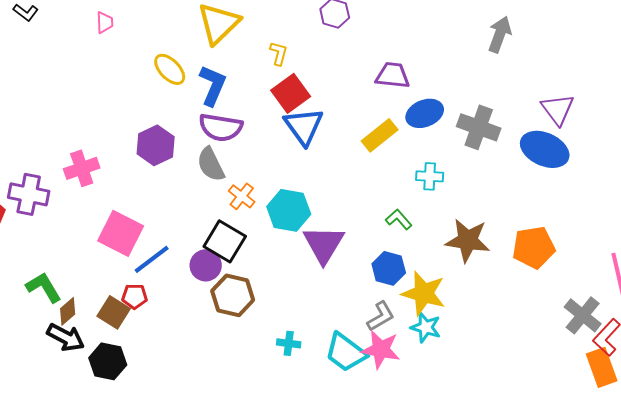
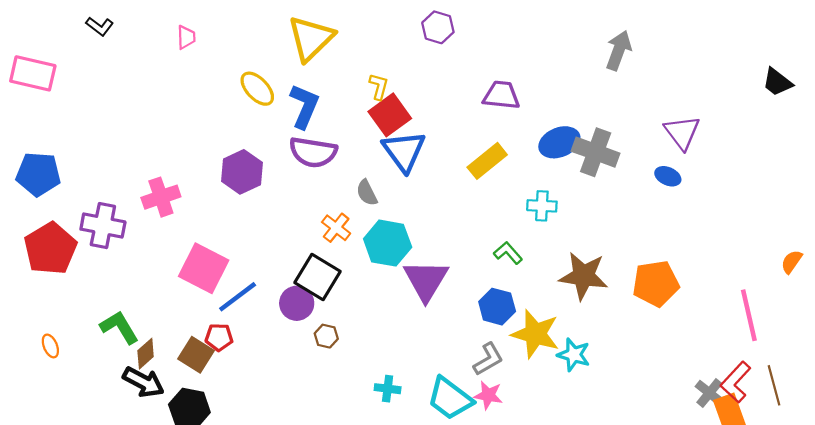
yellow L-shape: (279, 53) -> (379, 86), moved
blue ellipse: (425, 113) -> (559, 142), moved
blue ellipse: (545, 149) -> (668, 176), size x0.5
gray semicircle: (211, 164) -> (367, 193), moved, size x0.7
brown hexagon: (233, 295) -> (326, 336), size x0.5
gray cross: (583, 315) -> (709, 393), moved, size x0.7
cyan star: (426, 327) -> (574, 355), moved
pink star: (381, 349) -> (488, 395), size x0.7

